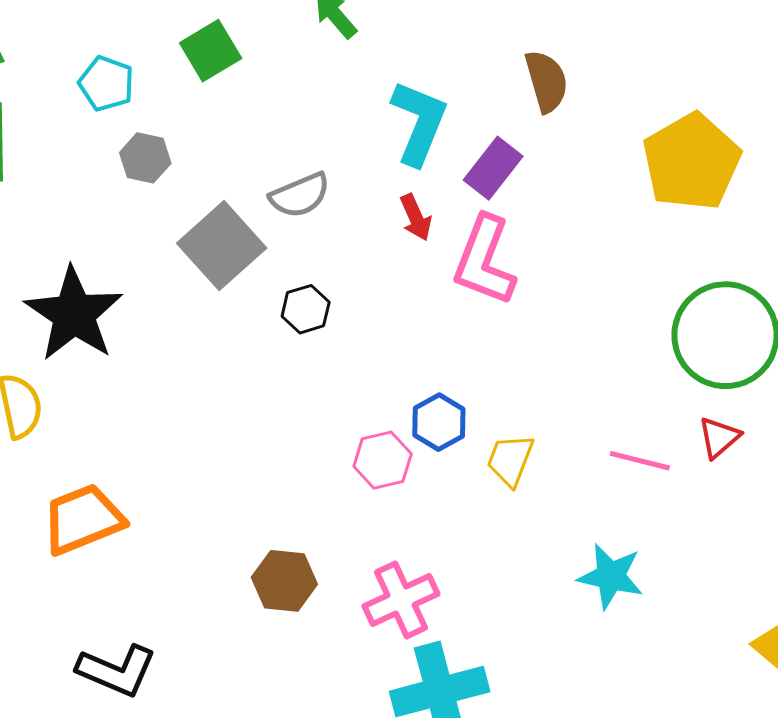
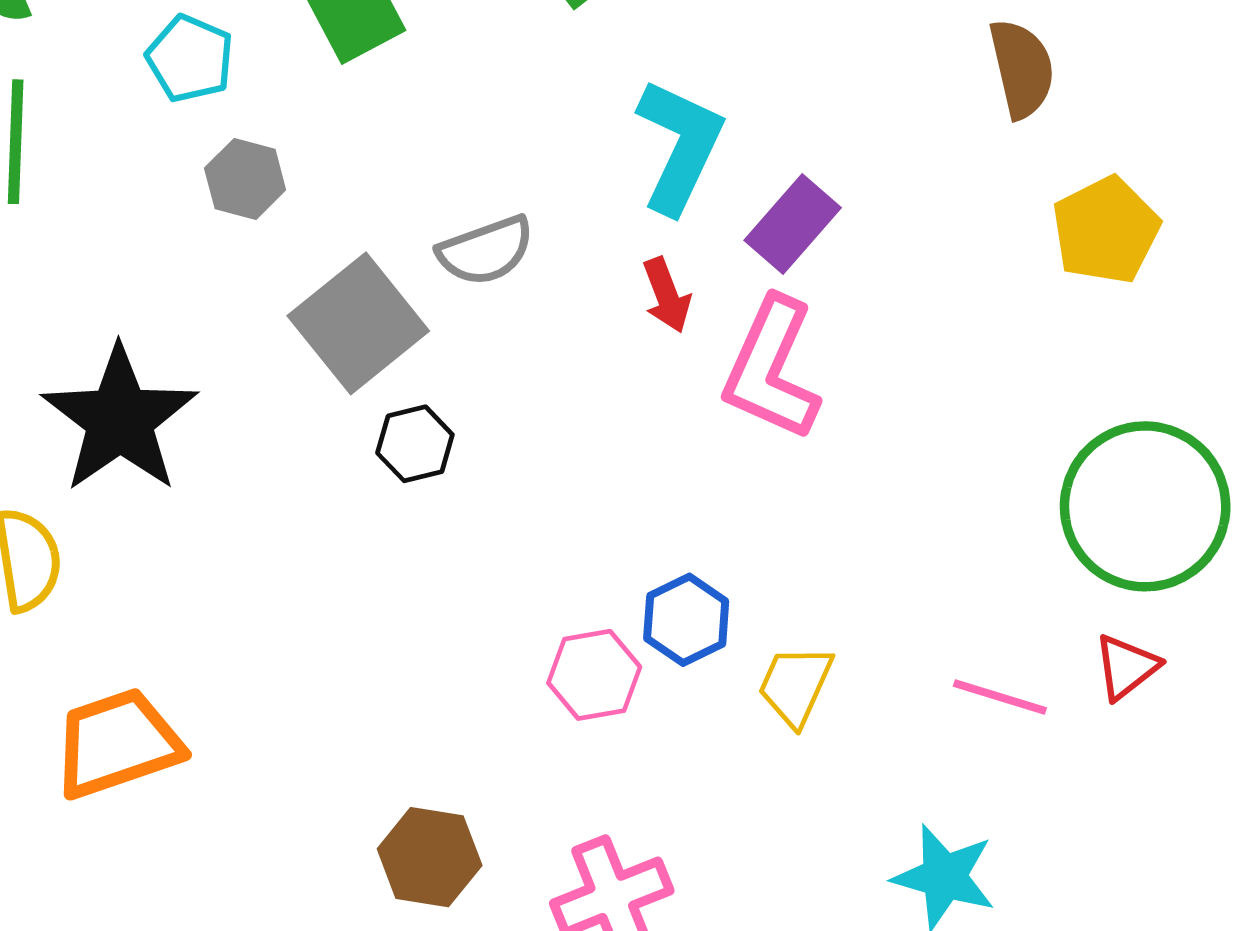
brown semicircle: (546, 81) -> (1022, 69), moved
yellow pentagon: (691, 162) -> (1106, 230), size x0.7
black hexagon: (306, 309) -> (415, 444), moved

